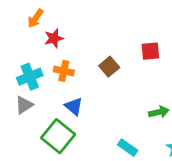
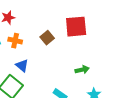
red square: (150, 51) -> (76, 27), size x1.6

